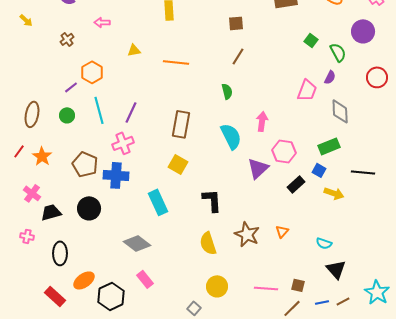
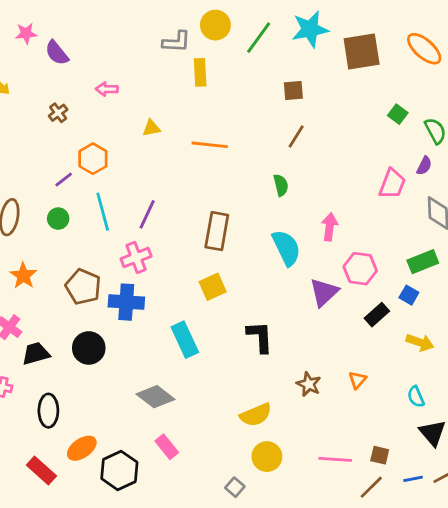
yellow square: (178, 164) -> (213, 287), turned 36
yellow arrow: (334, 193) -> (420, 342), moved
brown star: (247, 234) -> (309, 384), size x0.7
yellow semicircle: (208, 243) -> (256, 415), moved, turned -95
cyan semicircle: (324, 243) -> (416, 397), turned 49

